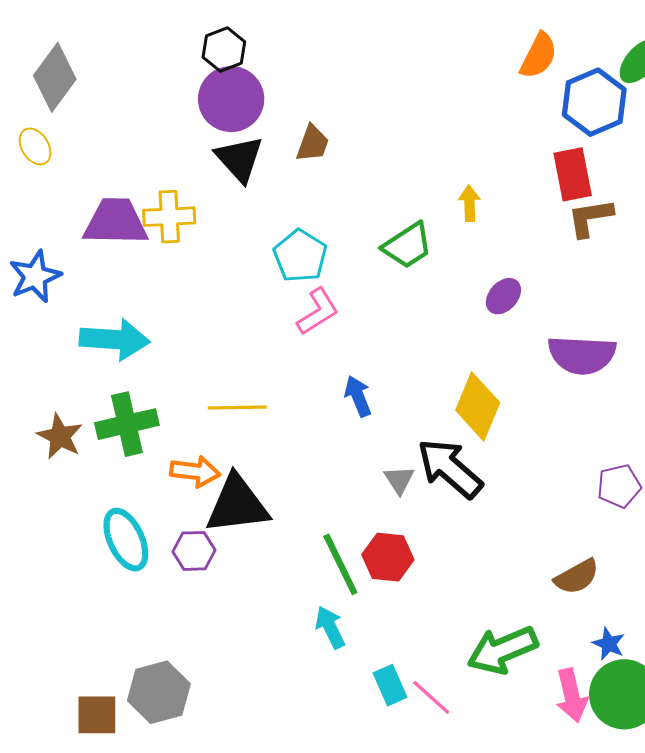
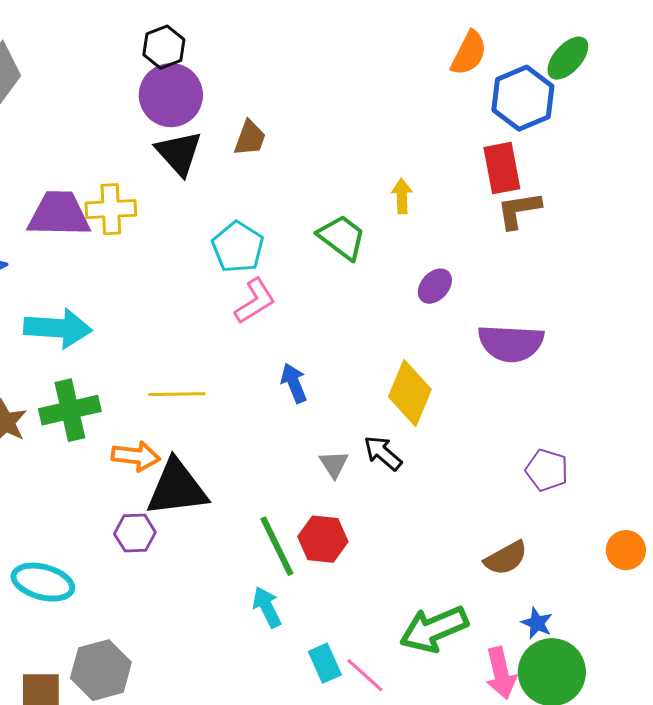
green trapezoid: (408, 246) -> (342, 237), turned -110
black arrow: (450, 468) -> (383, 453), size x0.6
purple pentagon: (619, 486) -> (547, 470), turned 30
cyan ellipse: (126, 540) -> (43, 582), moved, turned -50

